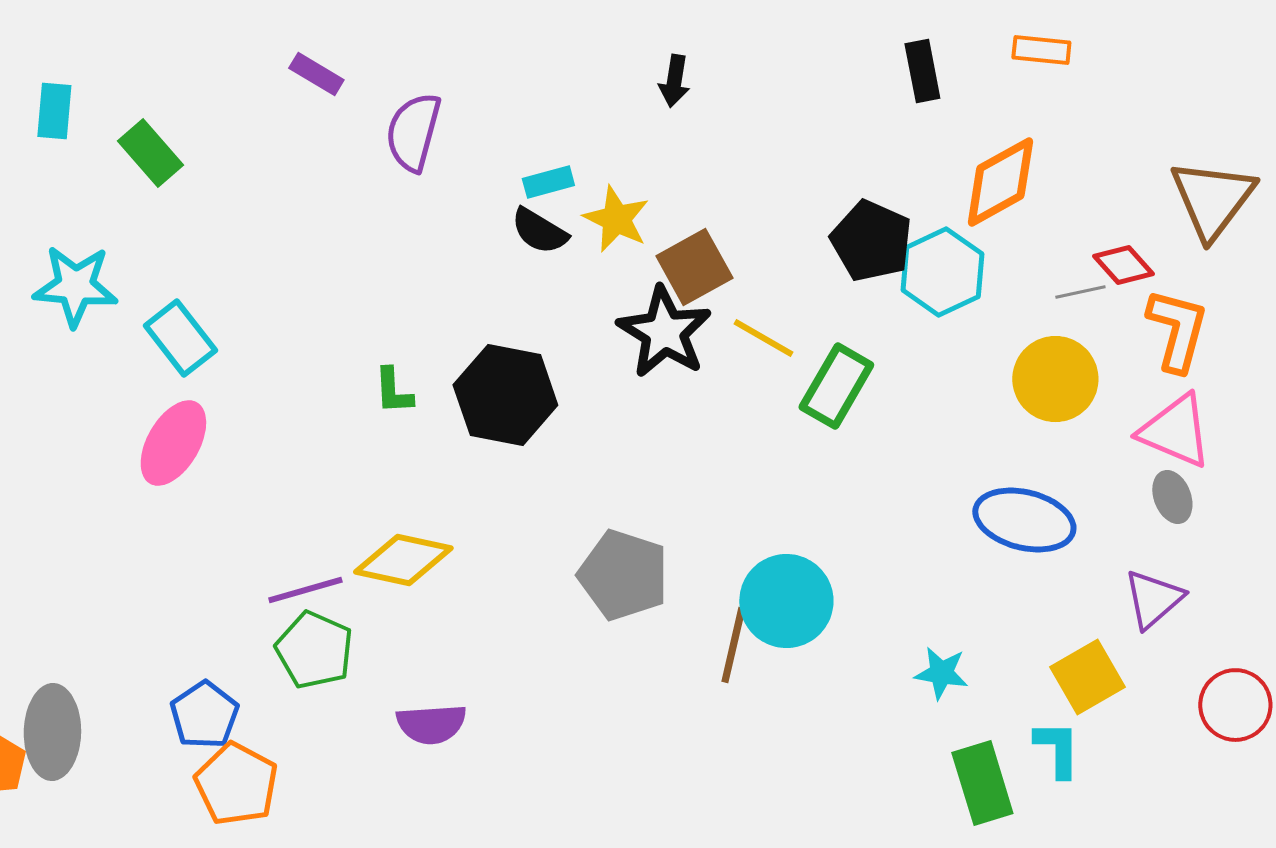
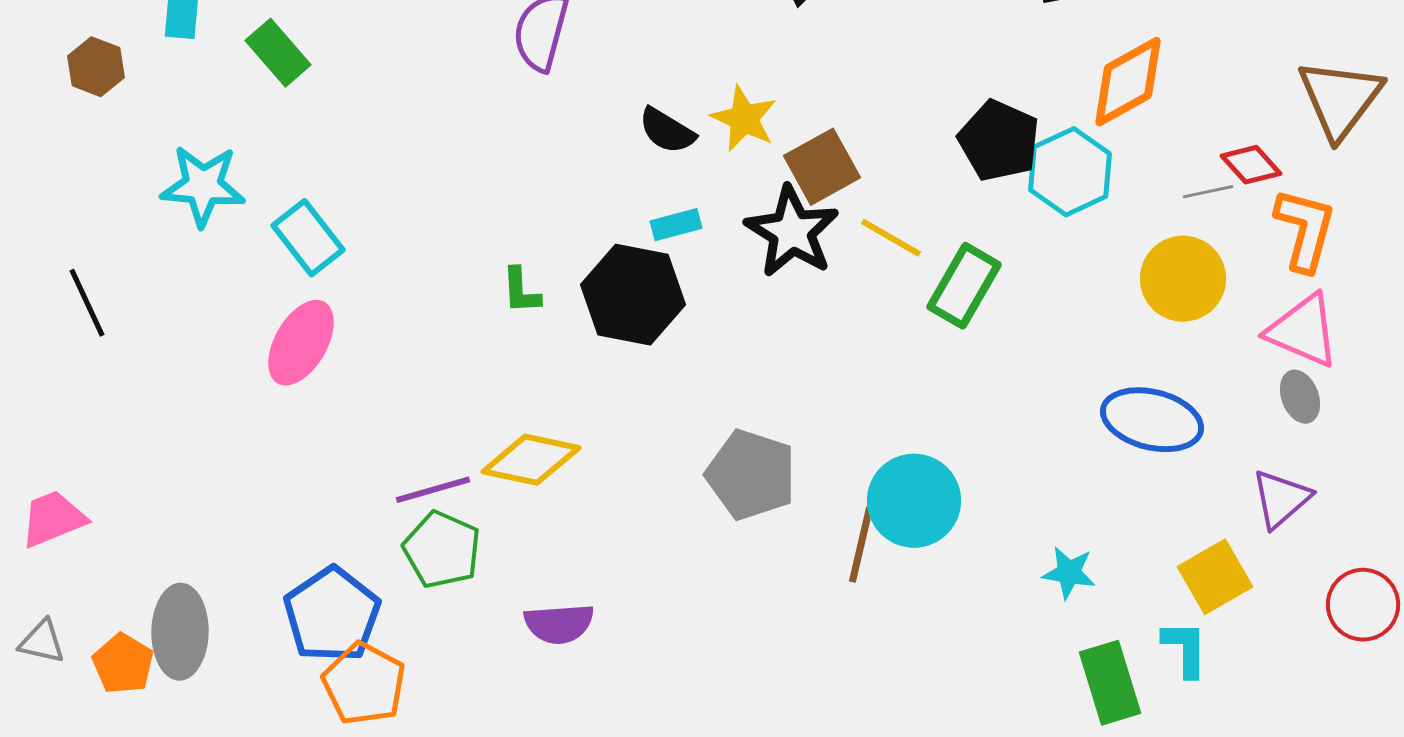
cyan rectangle: (548, 182) -> (676, 225), moved
blue pentagon: (204, 715) -> (332, 615), size x1.4

